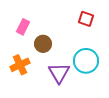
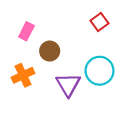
red square: (86, 19) -> (100, 22), turned 35

